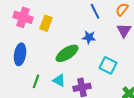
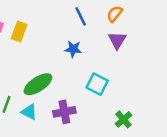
green ellipse: (67, 53) -> (38, 84), moved
cyan triangle: (59, 80) -> (29, 112), moved

